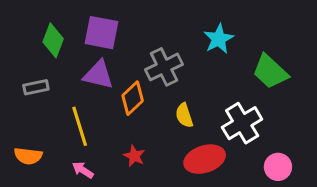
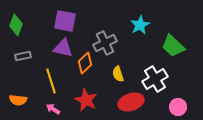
green diamond: (53, 40) -> (16, 25), moved
red star: (134, 156) -> (86, 100), size x1.6

